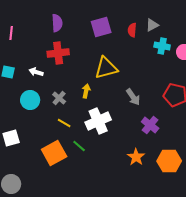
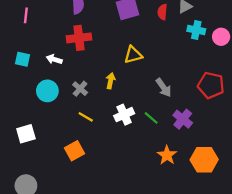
yellow triangle: (106, 68) -> (133, 55), size x0.7
white cross: (98, 121) -> (124, 115), size x0.7
green line: (79, 146) -> (151, 118), moved
orange square: (54, 153) -> (74, 151), size x0.7

